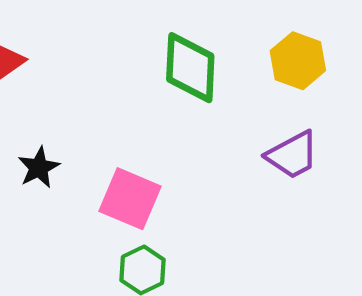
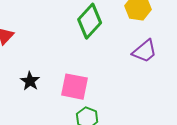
green diamond: (190, 68) -> (90, 21), turned 52

